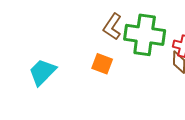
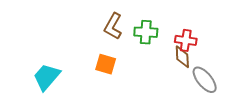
green cross: (145, 35) -> (146, 32), size x0.6

